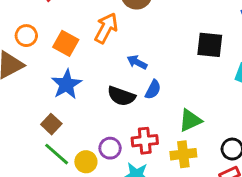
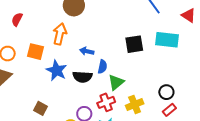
black square: (210, 45) -> (134, 44), moved
blue star: (66, 84) -> (57, 70), moved
green triangle: (190, 120) -> (116, 82), moved

